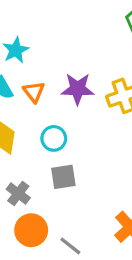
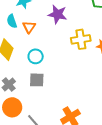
purple star: (78, 89) -> (57, 14), moved

